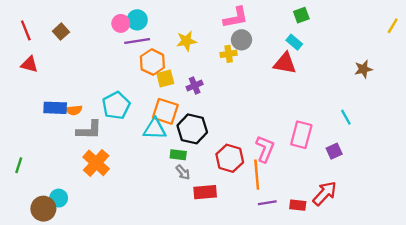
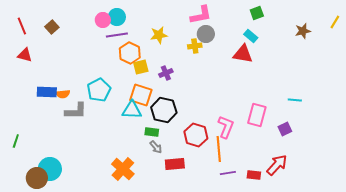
brown star: (363, 69) -> (303, 31), moved
cyan line: (346, 117) -> (295, 100), turned -56
orange cross: (96, 163) -> (123, 169), moved
cyan circle: (59, 198) -> (50, 169), size x1.5

